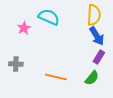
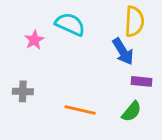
blue arrow: (97, 36) -> (123, 51), moved
purple rectangle: (99, 57) -> (142, 81), turned 64

